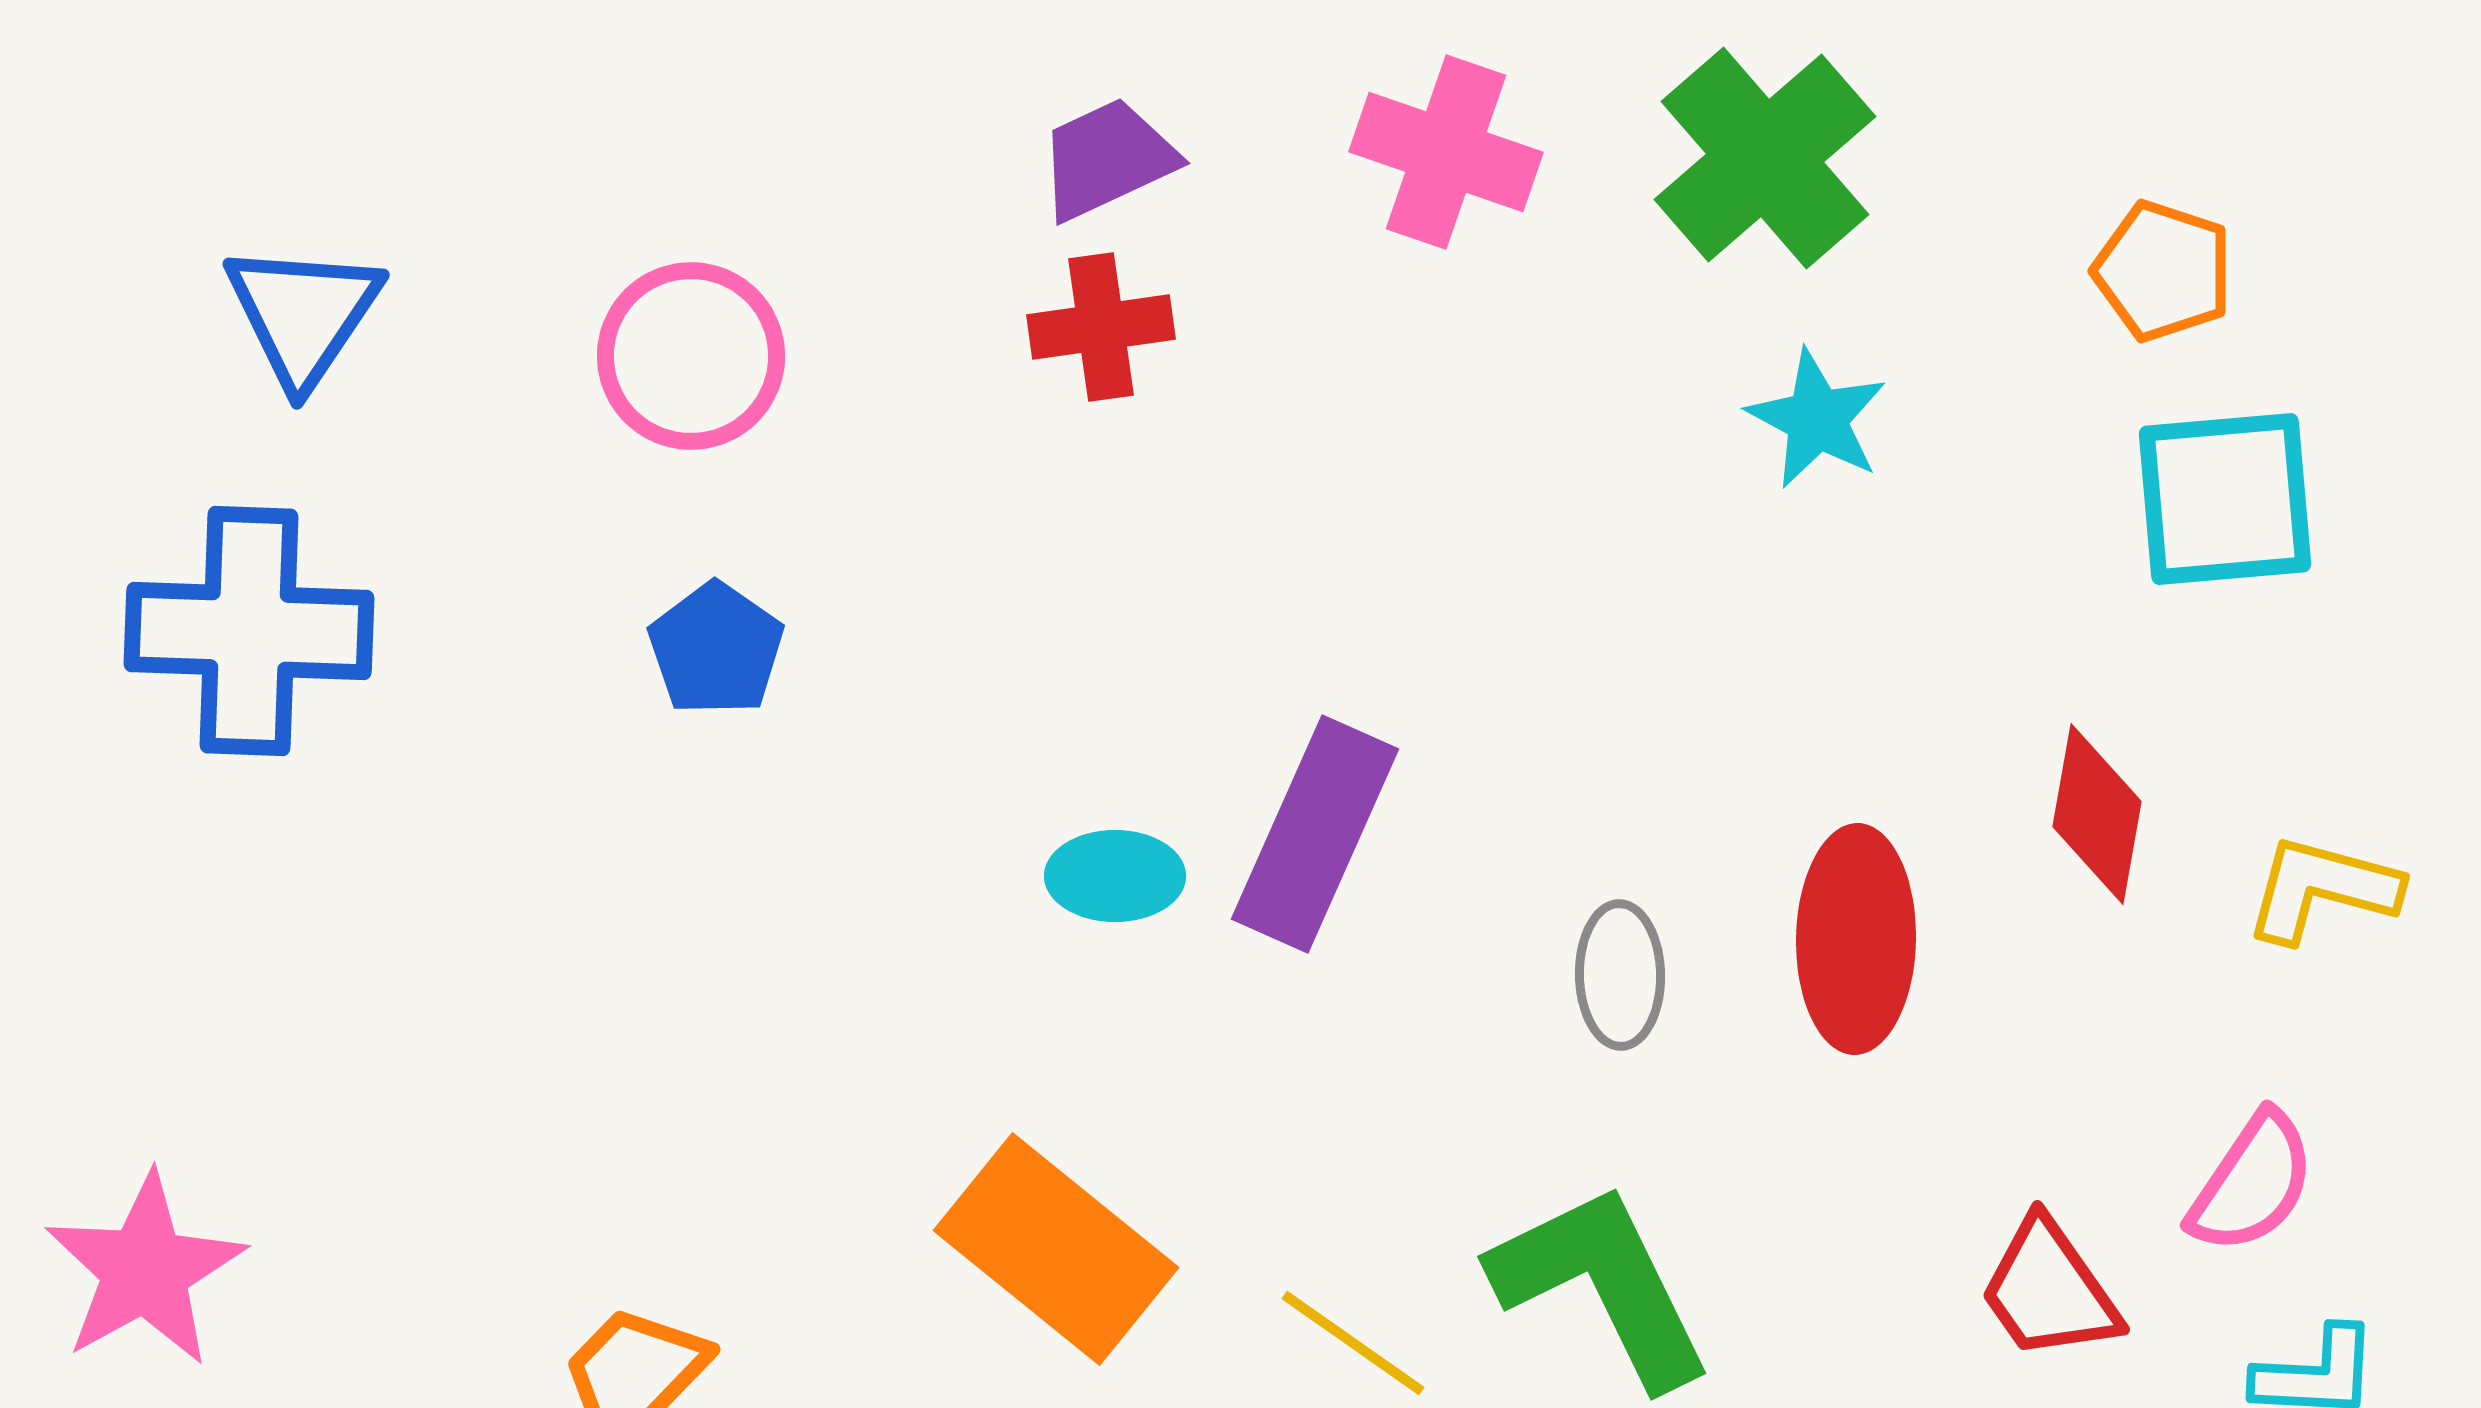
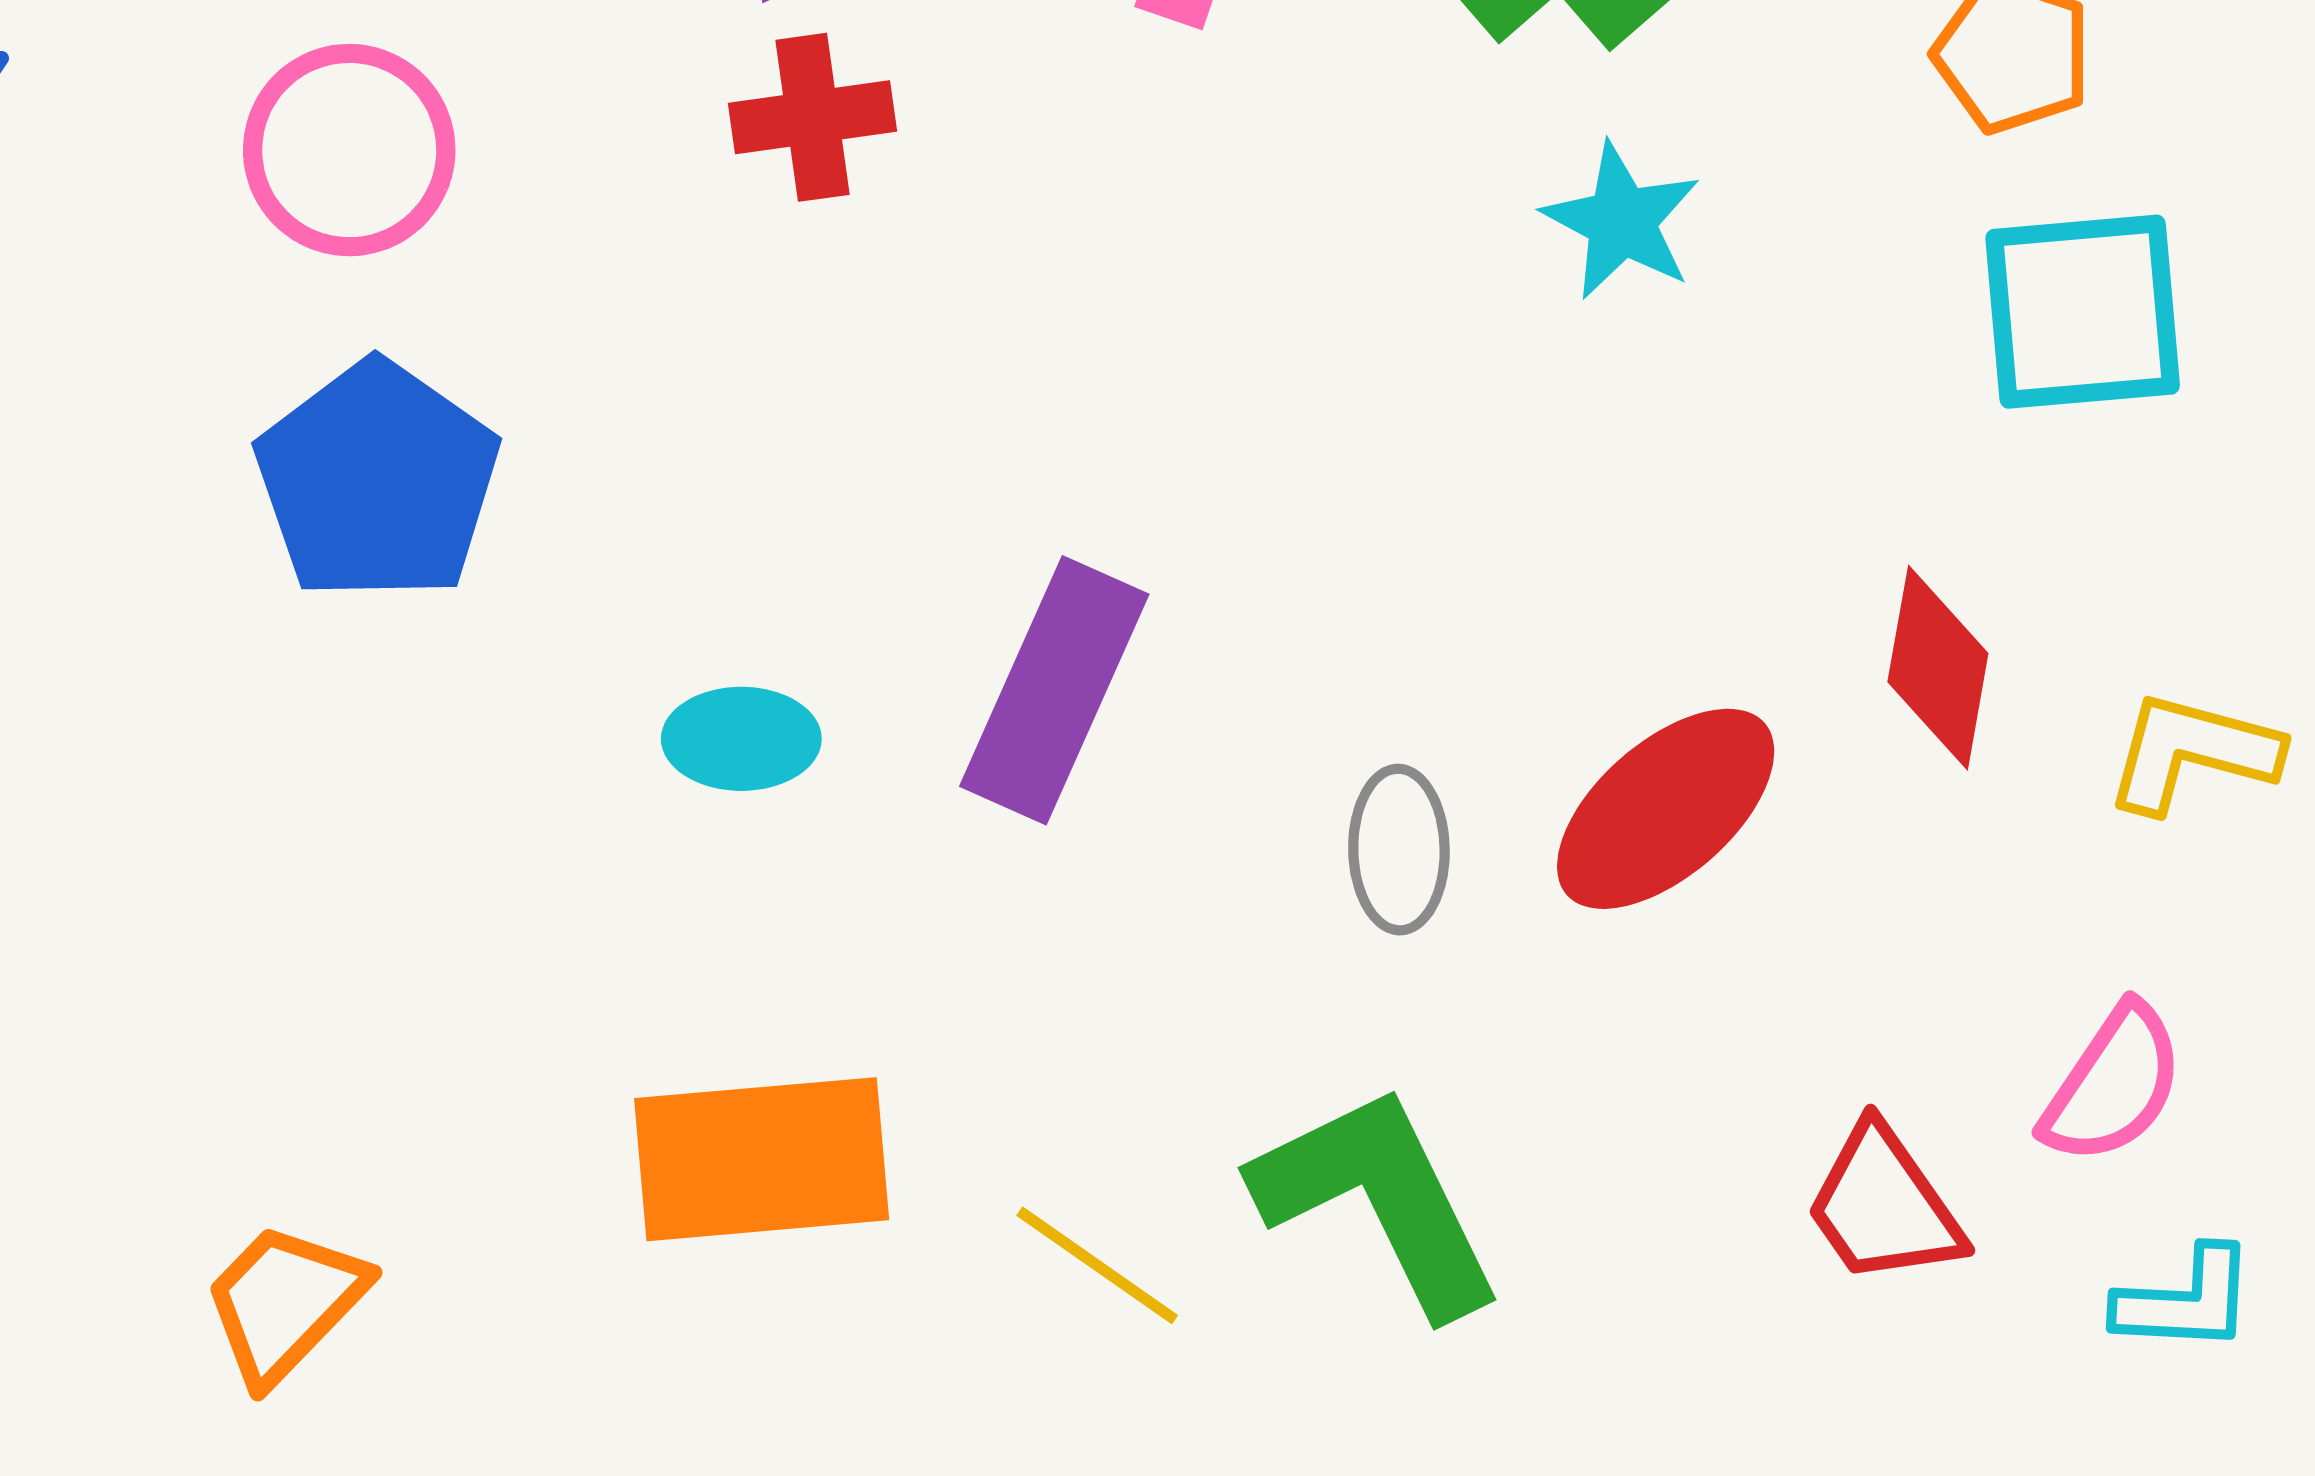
blue pentagon: (716, 649) -> (377, 481), size x1.6
cyan ellipse: (1115, 876) -> (741, 739), moved
red ellipse: (1856, 939) -> (1666, 809), turned 48
orange rectangle: (1056, 1249) -> (762, 1159), turned -44

